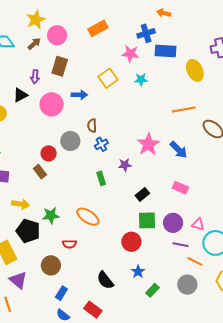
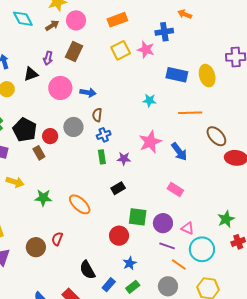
blue rectangle: (165, 51) -> (177, 75), moved
yellow square: (108, 78) -> (121, 50), moved
cyan star: (141, 79) -> (149, 100), moved
blue arrow: (79, 95) -> (88, 93), moved
green rectangle: (101, 178) -> (102, 157), moved
black rectangle: (142, 194) -> (118, 188), moved
black pentagon: (28, 231) -> (25, 130), moved
red semicircle: (69, 244) -> (57, 239), moved, turned 104
blue star: (138, 272) -> (130, 263), moved
blue rectangle: (61, 293) -> (109, 285), moved

